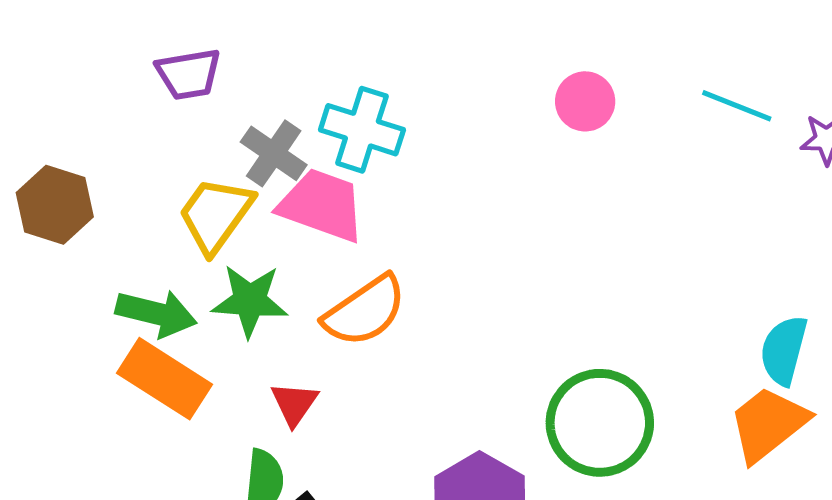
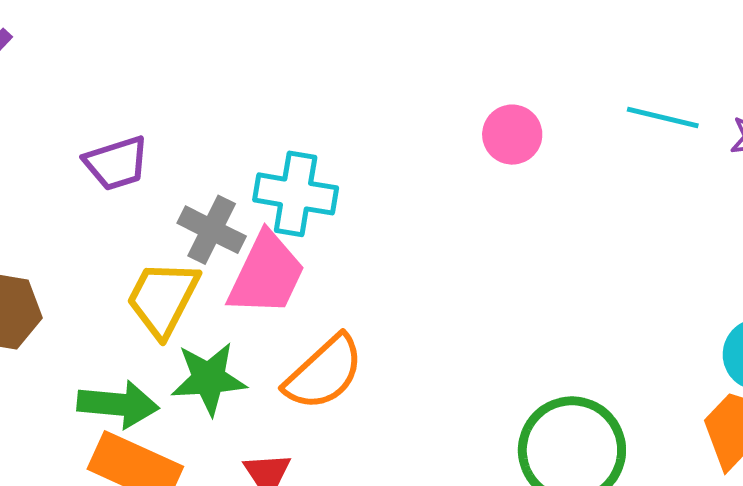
pink trapezoid: (322, 205) -> (266, 274), turned 104

